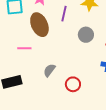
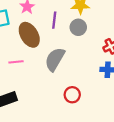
gray circle: (86, 35) -> (78, 27), moved
gray semicircle: (49, 70) -> (55, 59), moved, size x1.6

